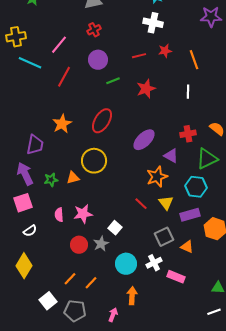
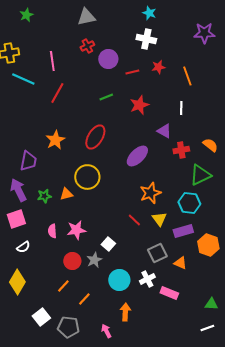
pink line: (59, 45) -> (52, 61), turned -48
purple circle: (98, 60) -> (108, 59), moved
purple triangle: (171, 156) -> (164, 131), moved
orange line: (70, 279) -> (63, 286), moved
pink arrow: (113, 315) -> (106, 331), turned -48

